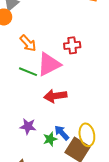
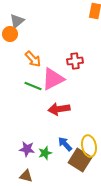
purple star: (28, 126) -> (27, 149), moved
green star: (50, 139) -> (45, 153), moved

